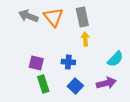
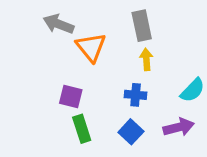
orange triangle: (53, 17) -> (91, 47), moved
blue cross: (68, 62) -> (136, 95), moved

